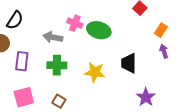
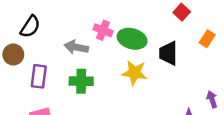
purple arrow: (164, 51) -> (212, 99), moved
black trapezoid: (129, 63) -> (168, 53), moved
yellow star: (95, 72) -> (134, 73), moved

